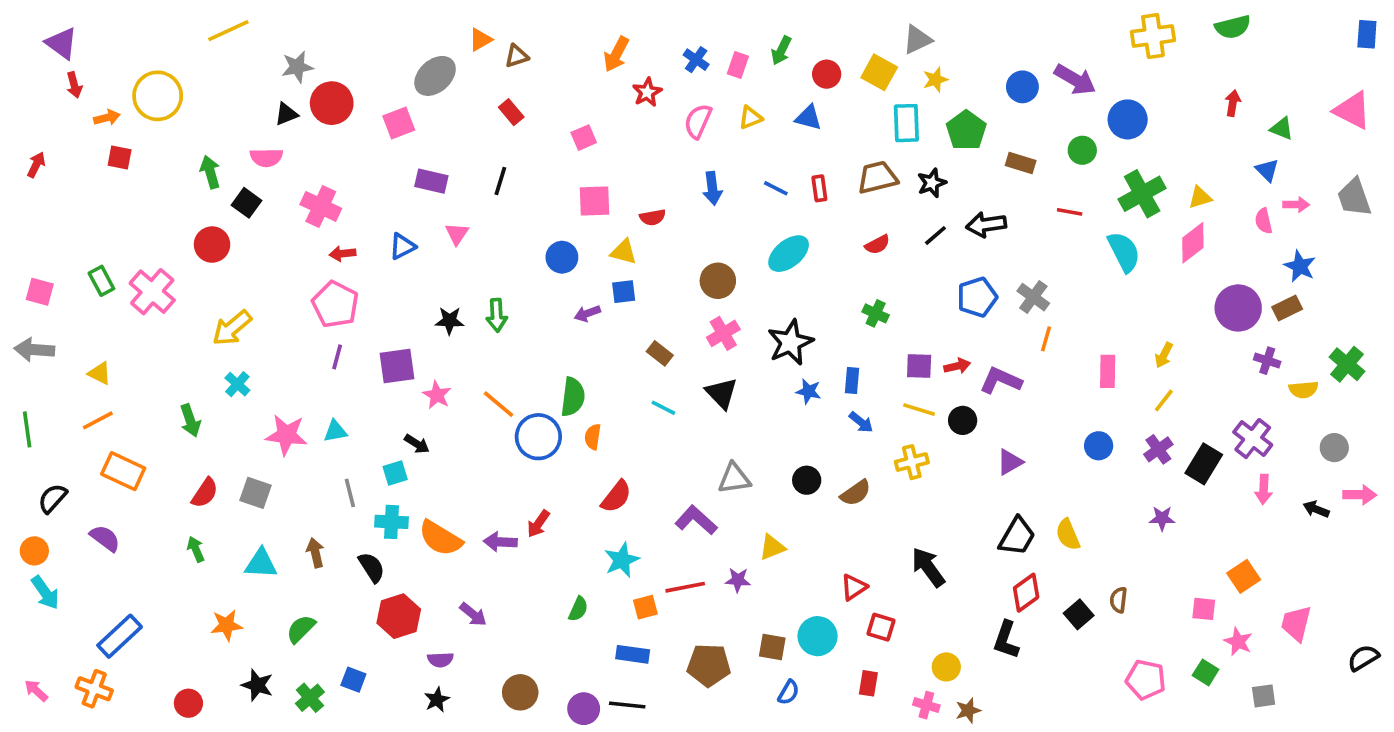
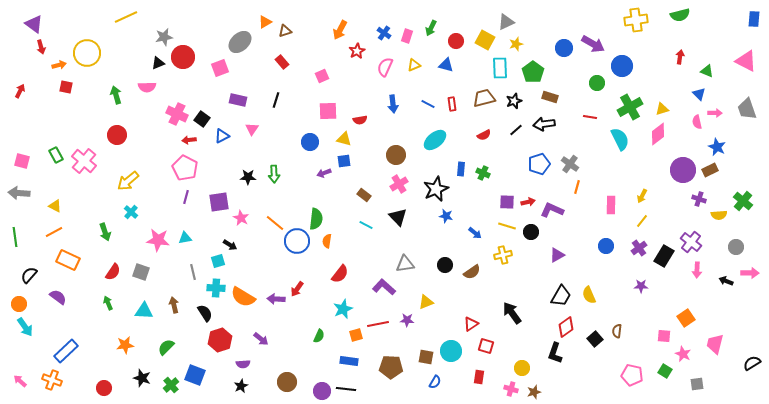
brown rectangle: (1021, 163) -> (550, 97), moved
black square: (246, 203) -> (202, 119), moved
blue rectangle: (852, 381) -> (461, 169), moved
blue square: (353, 680) -> (195, 375), size x1.5

